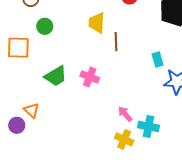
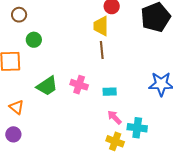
yellow trapezoid: (97, 23) -> (101, 26), moved
cyan rectangle: (158, 60) -> (110, 92), moved, turned -72
orange triangle: (32, 110) -> (16, 107), moved

